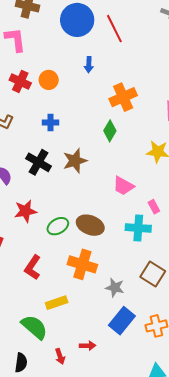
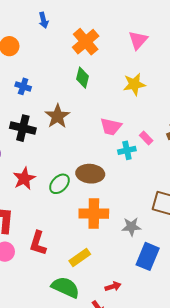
blue cross: (50, 122) -> (23, 86), turned 35
cyan cross: (138, 228) -> (127, 150), moved, size x0.7
red L-shape: (33, 267) -> (38, 243), moved
red arrow: (88, 346) -> (113, 286), moved

